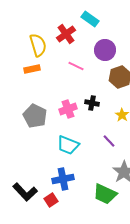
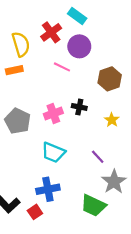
purple circle: (105, 50) -> (79, 46), moved
purple line: (109, 141) -> (98, 157), moved

